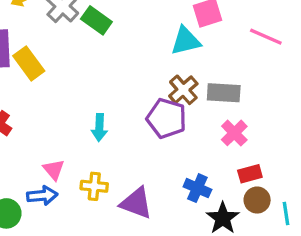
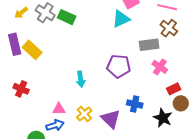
brown cross: (183, 90) -> (169, 28), moved
pink triangle: (54, 170) -> (59, 109), turned -40
yellow cross: (94, 186) -> (84, 114), turned -35
blue cross: (197, 188) -> (135, 104), moved
purple triangle: (136, 203) -> (111, 119), turned 35

